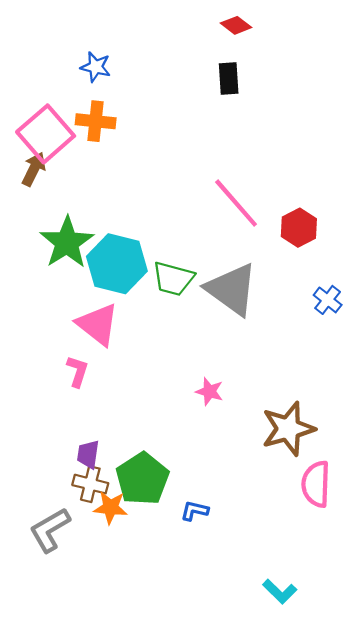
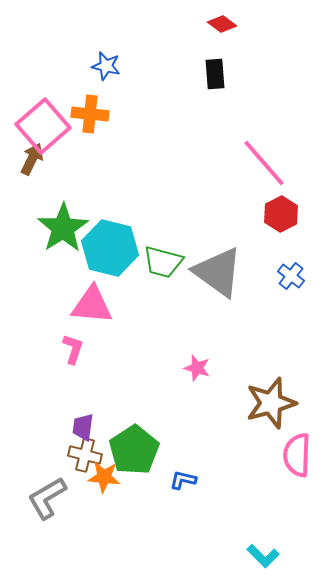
blue star: (96, 67) -> (106, 66), moved
pink line: (236, 203) -> (264, 163), moved
blue cross: (328, 300) -> (291, 276), moved
pink triangle: (98, 324) -> (92, 305), turned -33

